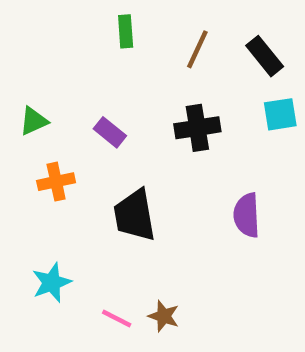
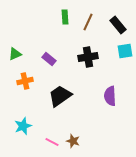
green rectangle: (126, 31) -> (65, 17), moved
black trapezoid: (135, 215) -> (60, 96), turned 65

